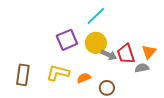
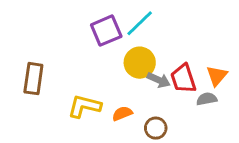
purple square: (67, 40) -> (106, 31), moved
brown rectangle: (23, 75) -> (33, 79), moved

